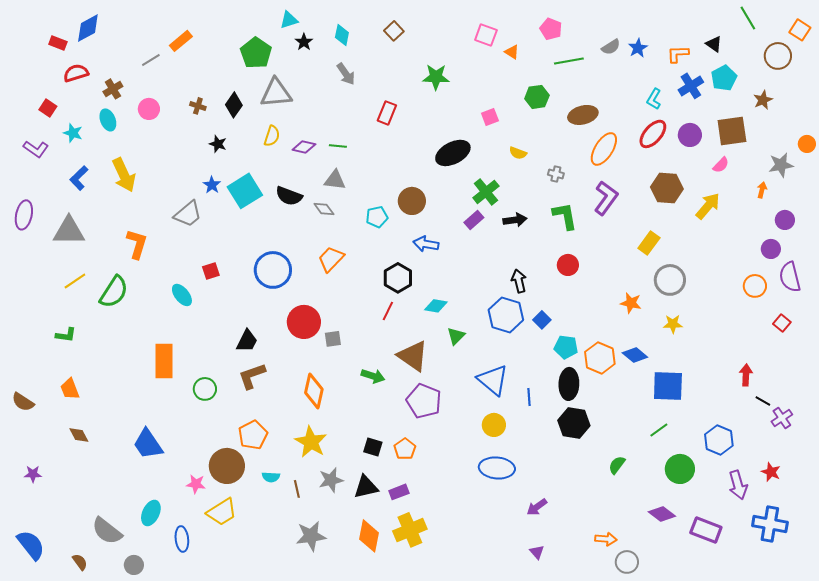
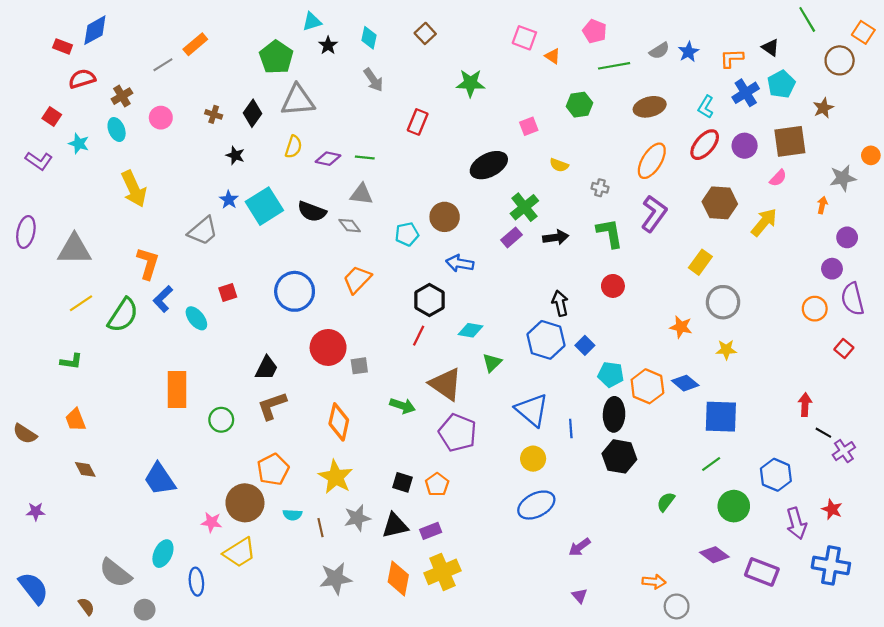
brown ellipse: (583, 115) -> (650, 107), moved
blue L-shape: (79, 178) -> (163, 299), moved
blue ellipse: (497, 468) -> (536, 505), turned -32

